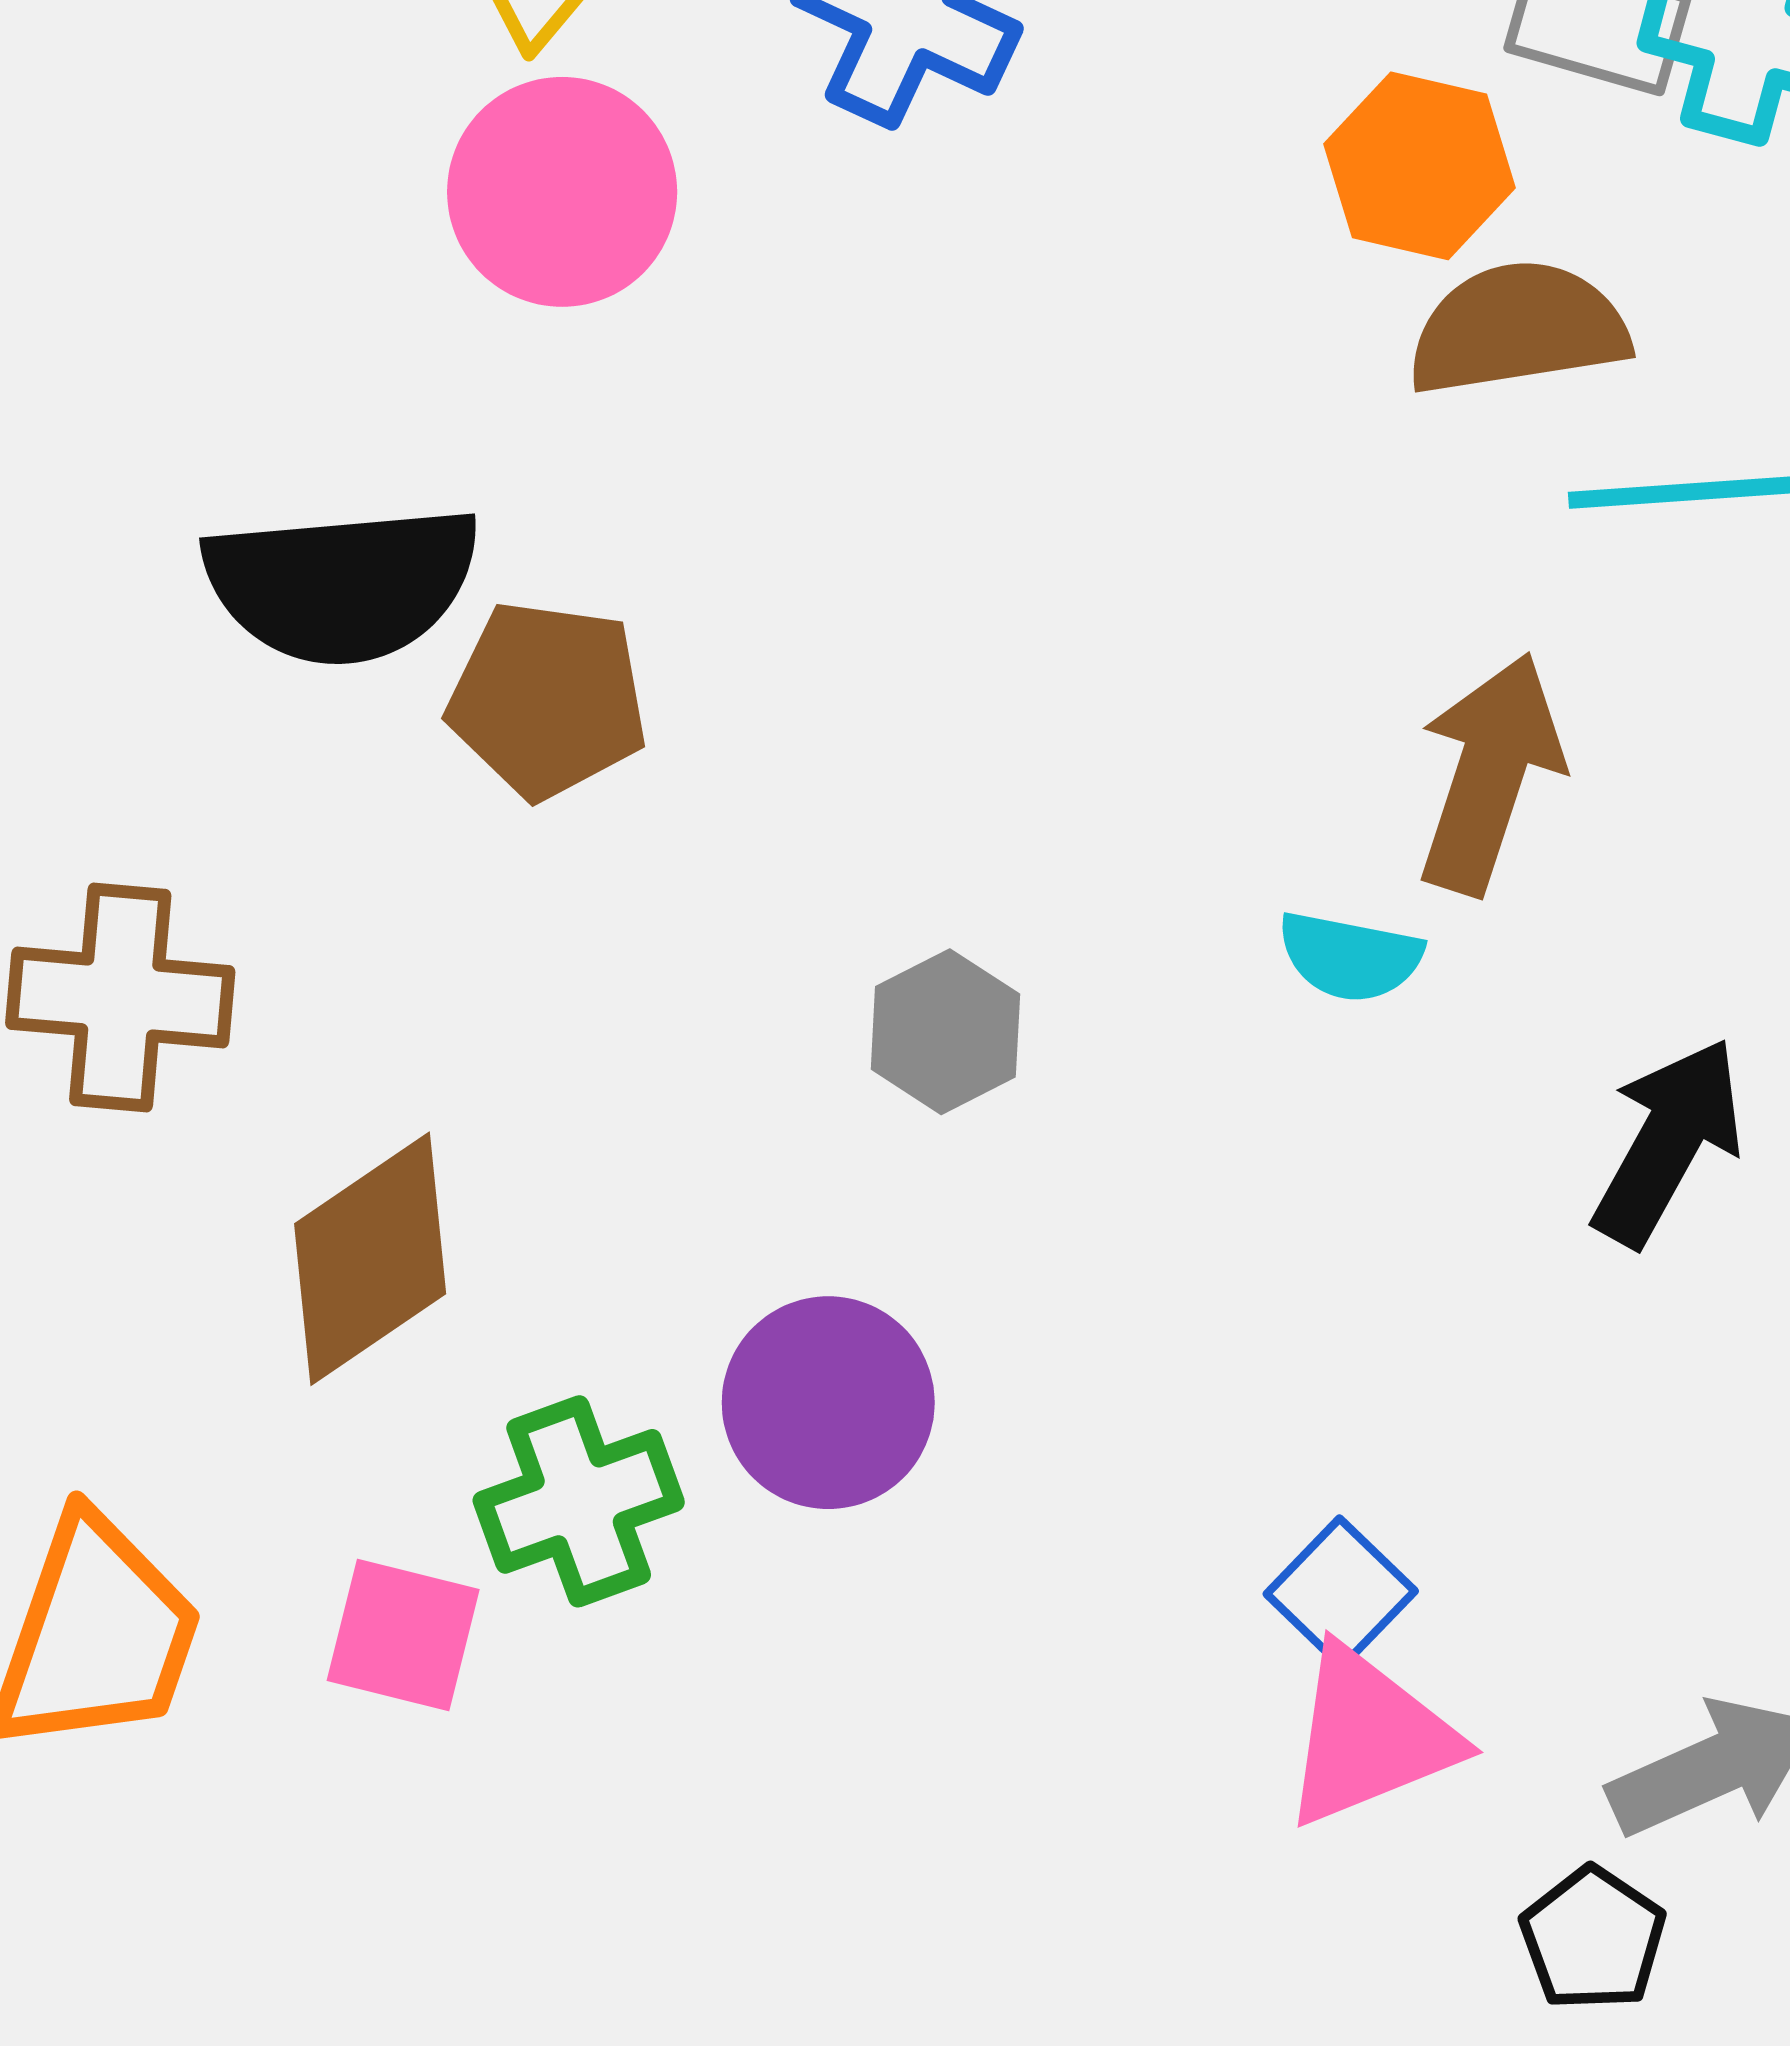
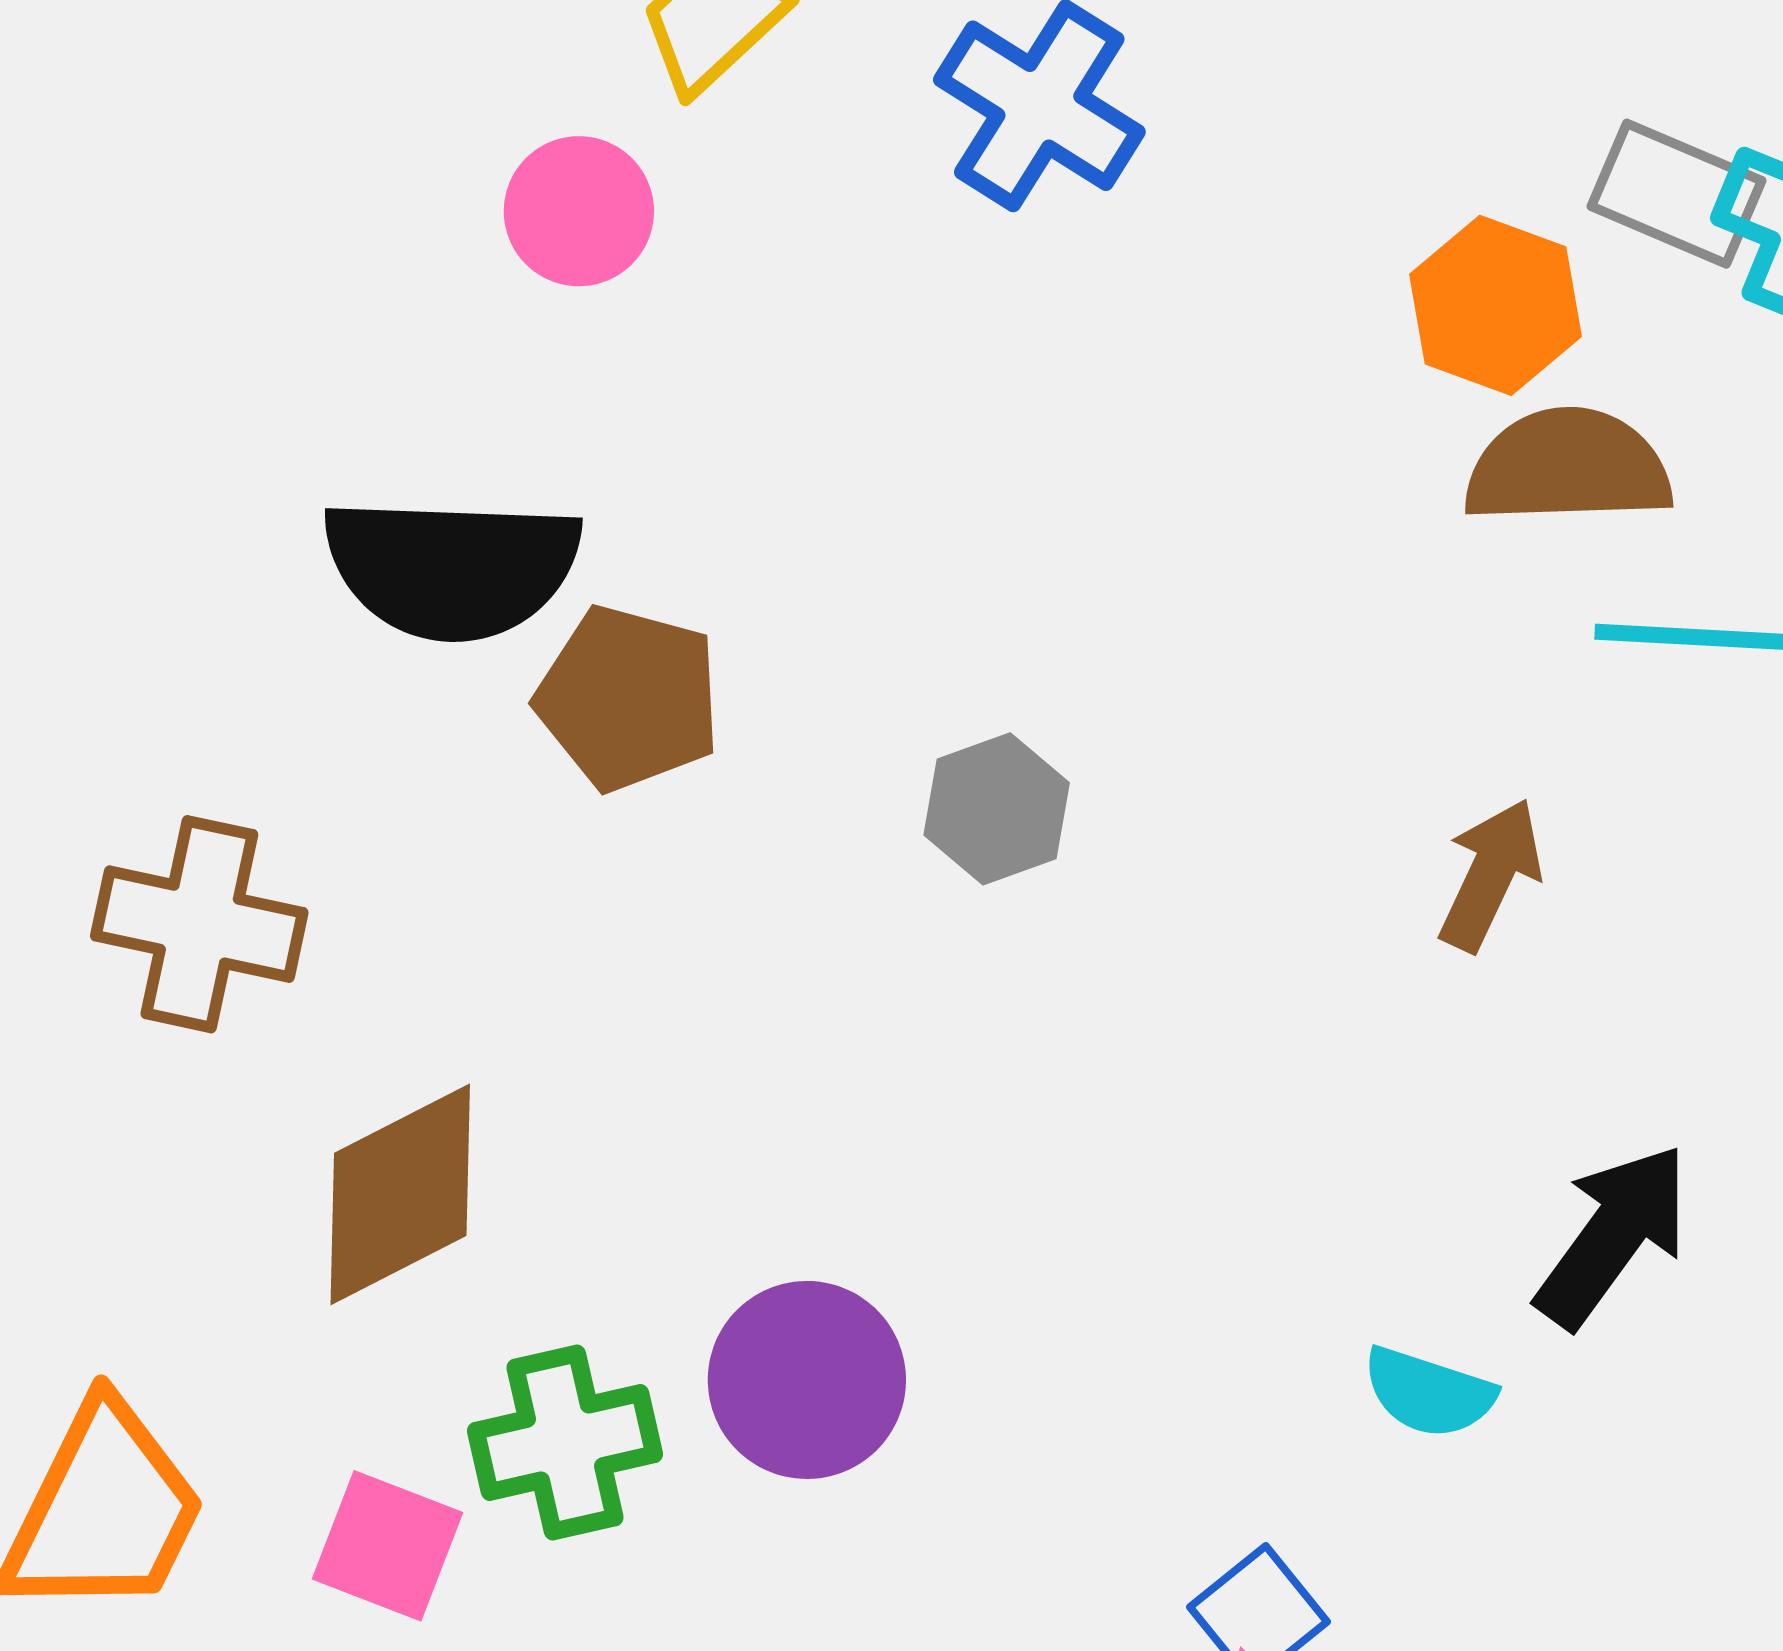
pink circle: (562, 192) -> (579, 211), moved, size x0.7
brown arrow: (1490, 773) -> (1490, 875), size x0.7
cyan semicircle: (1350, 957) -> (1429, 1392), moved
gray hexagon: (945, 1032) -> (997, 809), moved

